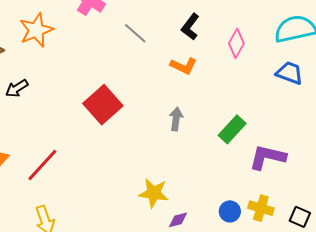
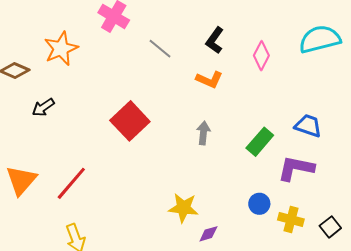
blue trapezoid: (290, 73) -> (308, 126), moved
blue circle: (230, 211) -> (259, 204), moved
black square: (300, 217) -> (330, 227), turned 30

